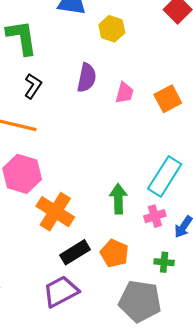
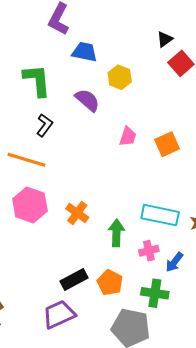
purple semicircle: (87, 78) -> (87, 100), moved, turned -64
cyan rectangle: (165, 176) -> (160, 215), turned 66
orange cross: (55, 212) -> (77, 213), moved, size x0.7
green cross: (164, 262) -> (155, 293), size x1.5

